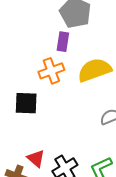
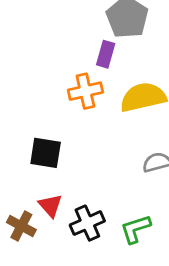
black square: (26, 103) -> (46, 153), moved

